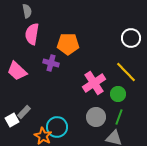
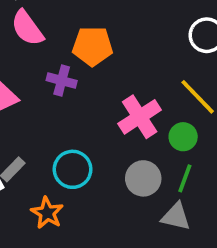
pink semicircle: (32, 34) -> (27, 28), turned -45
cyan circle: (57, 127) -> (73, 169), moved

